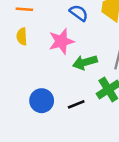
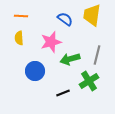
blue circle: (42, 101) -> (35, 71), moved

